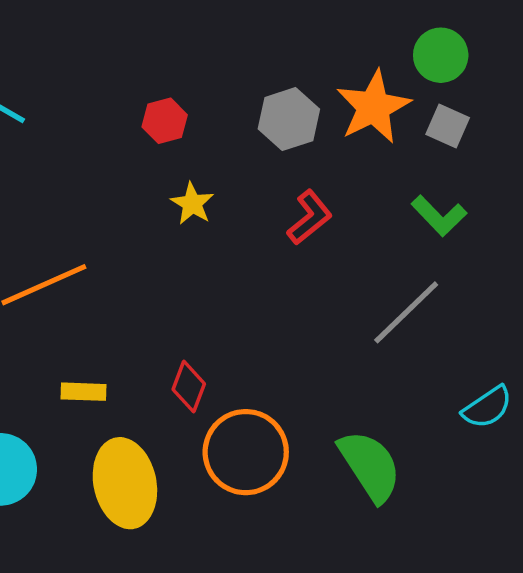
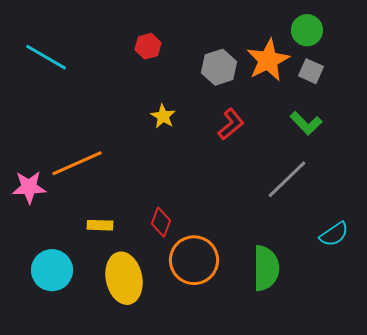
red hexagon: (165, 121) -> (148, 46), moved
green semicircle: (370, 466) -> (266, 268), turned 33

